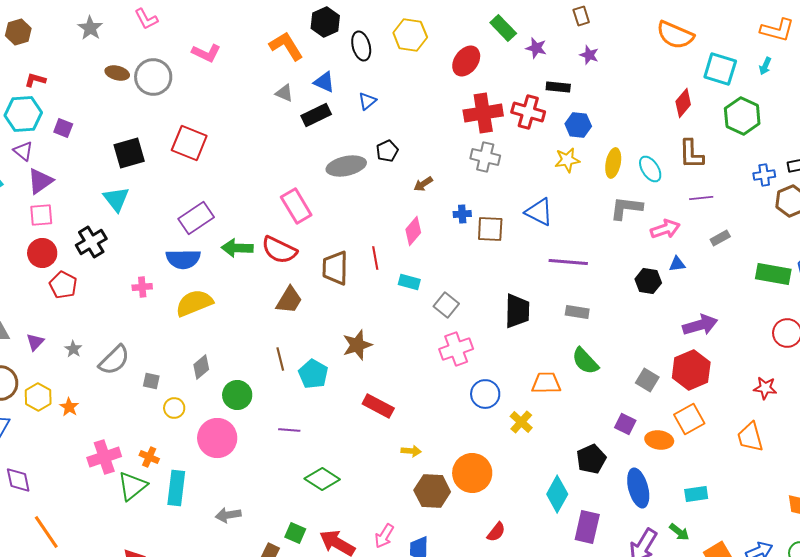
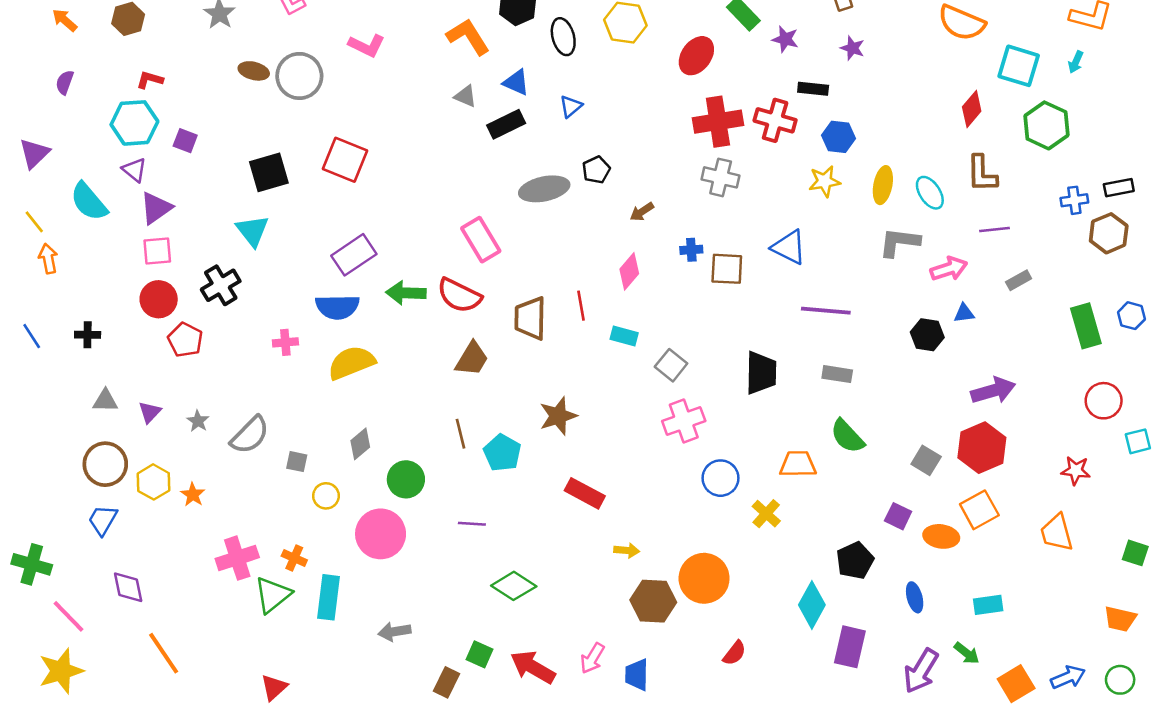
green rectangle: (773, 274) -> (1086, 326), turned 64
blue ellipse: (638, 488) -> (915, 597), size x0.6

